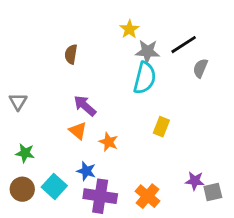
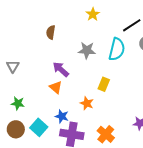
gray star: (147, 51) -> (87, 50), moved
cyan semicircle: (145, 78) -> (117, 49), moved
yellow rectangle: (161, 127) -> (104, 84), moved
orange star: (109, 142) -> (87, 103), moved

